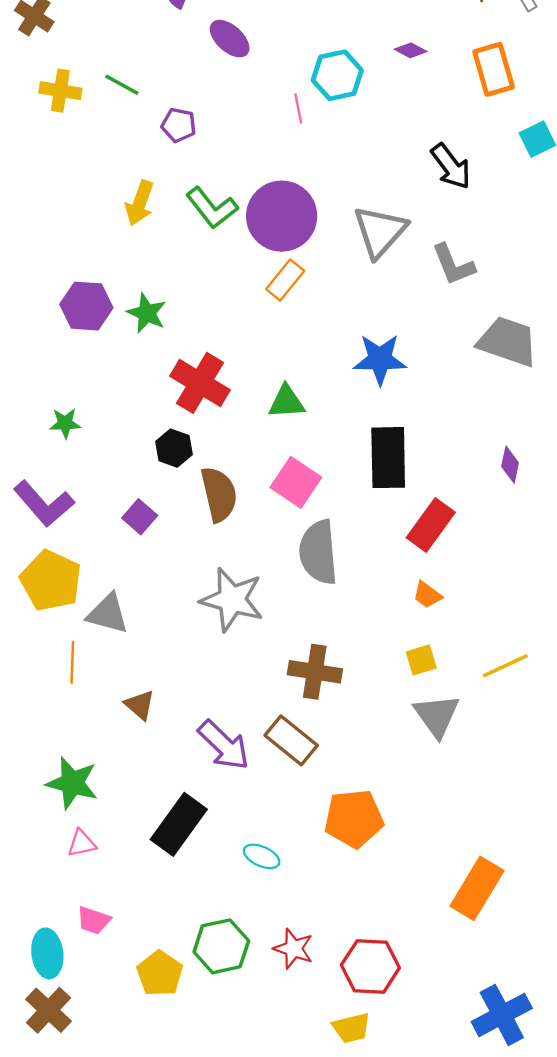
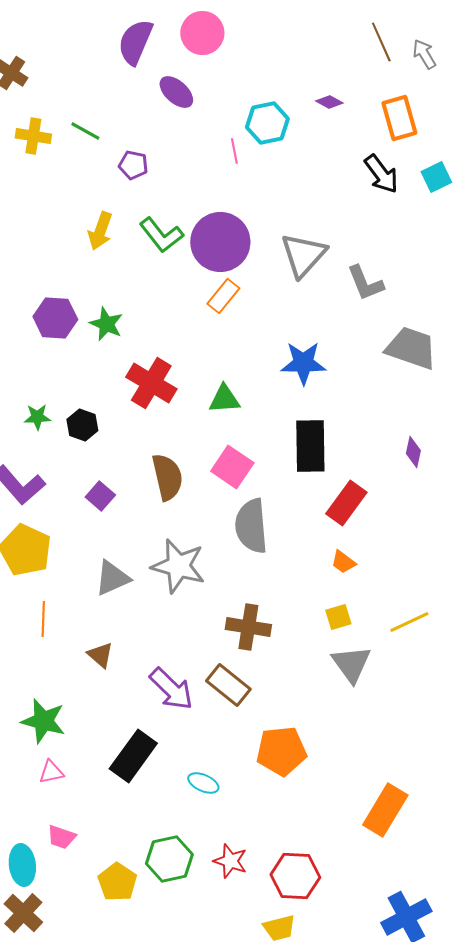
black arrow: (451, 166) -> (381, 174), moved
black hexagon: (174, 448) -> (82, 425), moved
gray triangle: (108, 614) -> (112, 578), moved, turned -39

